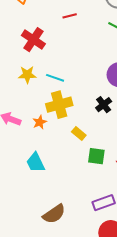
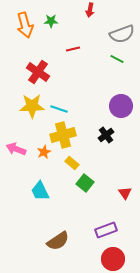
yellow star: (27, 75) -> (32, 106), size x1.4
yellow rectangle: (79, 134) -> (72, 163), moved
green square: (96, 156) -> (85, 183), moved, turned 30

